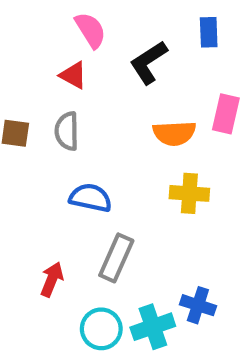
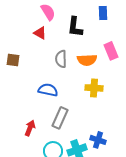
black L-shape: (149, 62) -> (75, 27), turned -50
pink rectangle: (226, 114) -> (111, 51), turned -36
gray semicircle: (67, 131) -> (61, 59), moved

